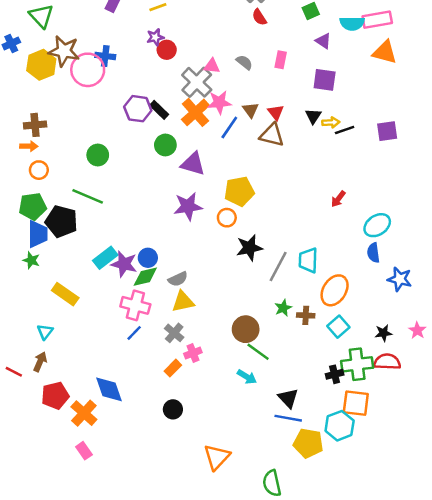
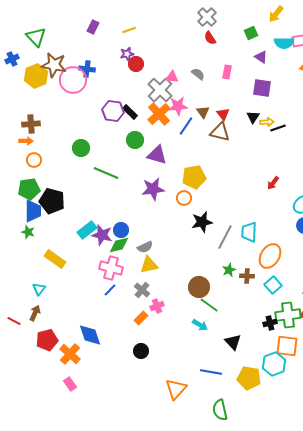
green line: (88, 196) -> (106, 173), moved
blue line: (288, 418) -> (211, 372), moved

